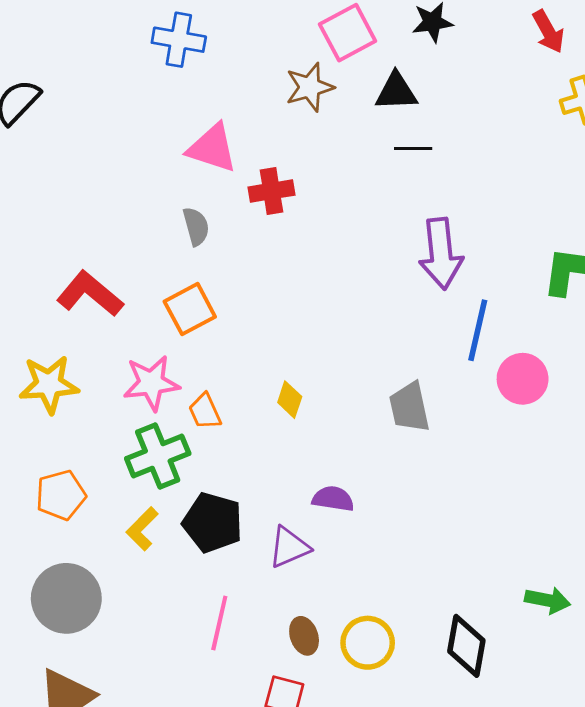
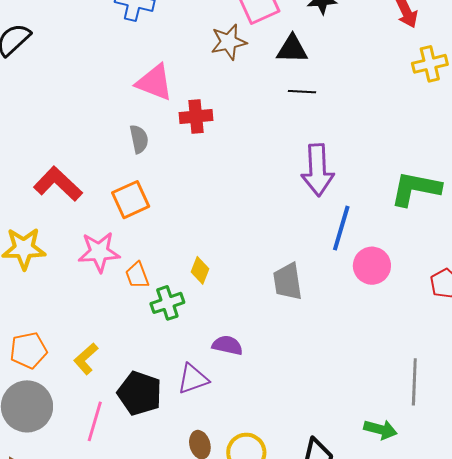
green cross: (158, 456) -> (167, 303), moved, size x0.7
orange pentagon: (61, 495) -> (28, 350), moved
black pentagon: (213, 523) -> (140, 393), moved
pink line: (219, 623) -> (95, 421), moved

